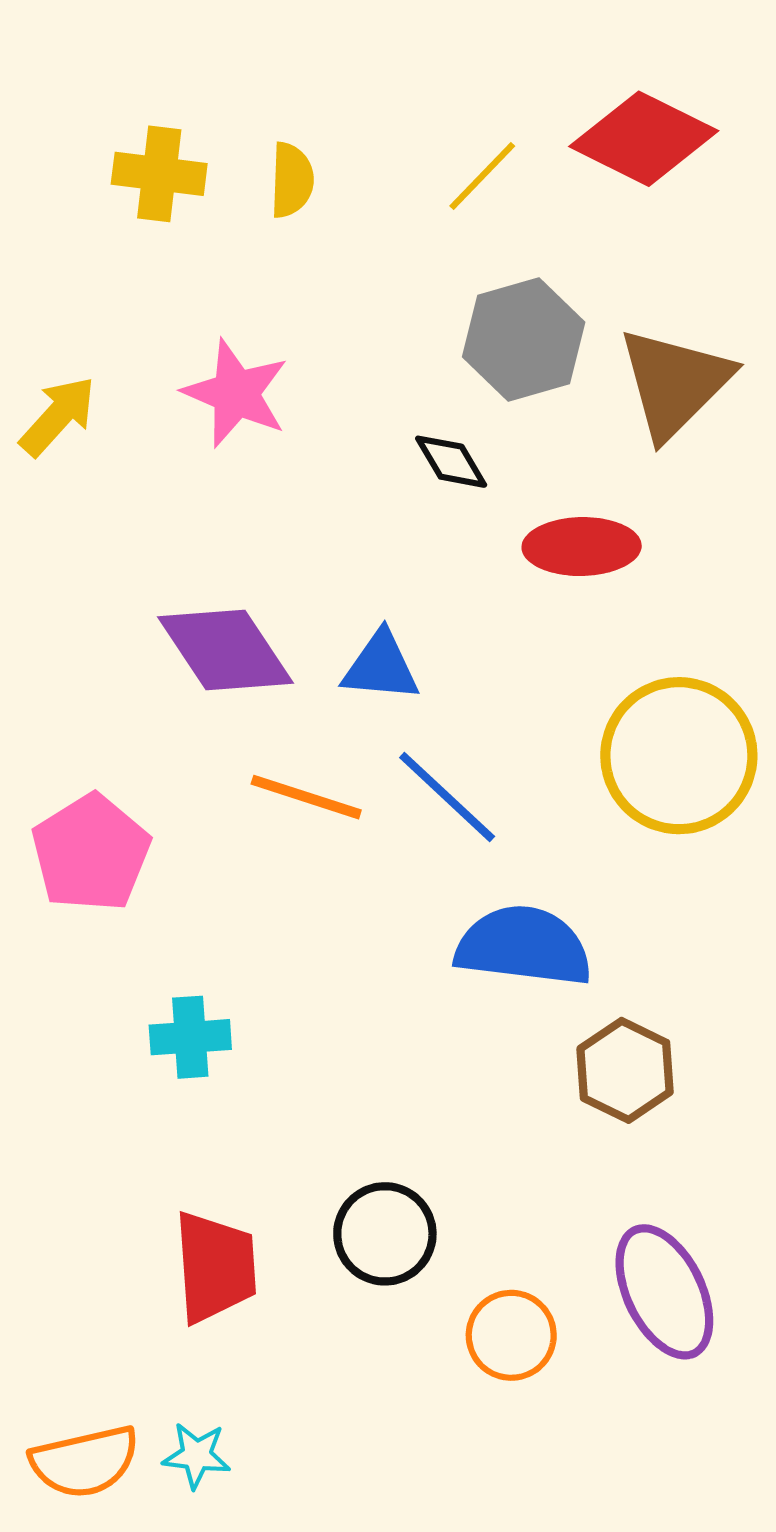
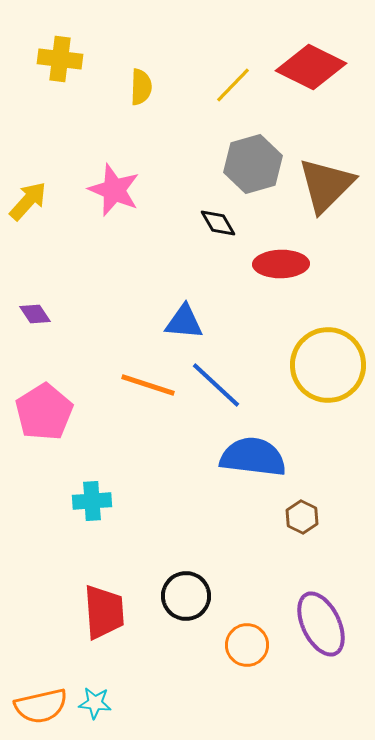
yellow cross: (159, 174) -> (60, 59), moved
purple diamond: (225, 650) -> (35, 314), moved, size x0.5
brown hexagon: (625, 1070) -> (302, 517), size x0.7

